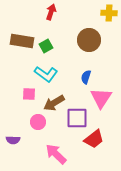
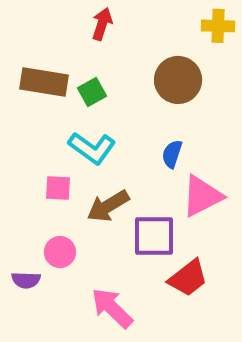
pink triangle: (101, 98) -> (202, 196), turned 30
pink circle: (38, 122) -> (60, 252), moved

